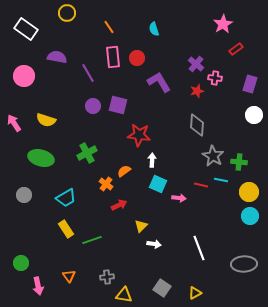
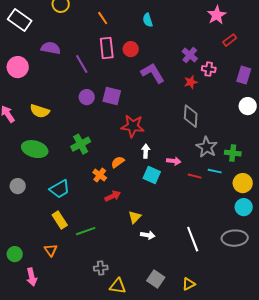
pink arrow: (179, 198) -> (174, 161), moved
gray ellipse: (244, 264) -> (235, 238), moved
orange triangle: (69, 276) -> (51, 250), moved

